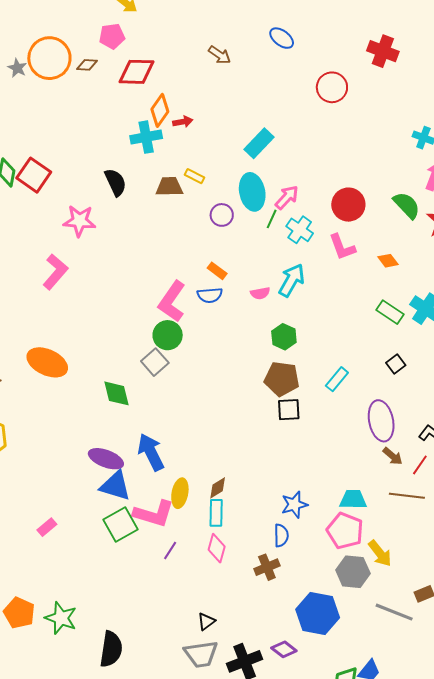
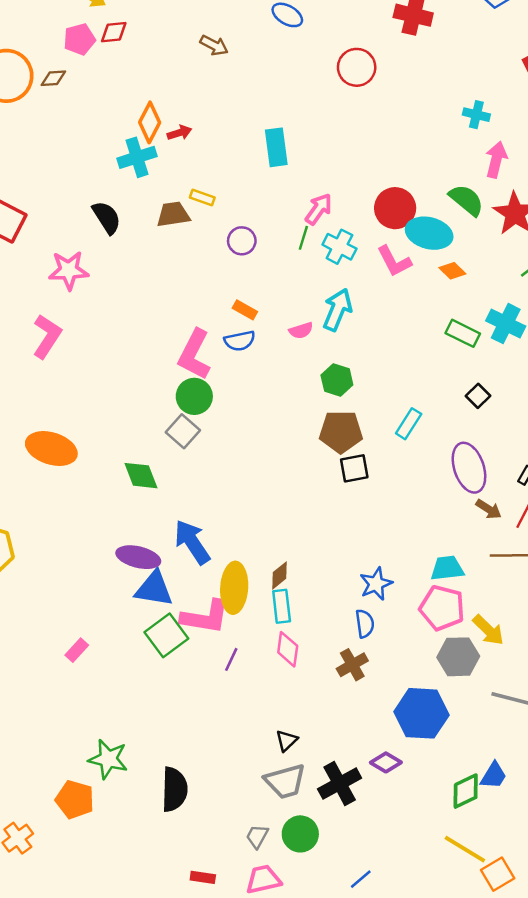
red diamond: (137, 72) -> (114, 32), moved, size x0.6
cyan rectangle: (259, 143) -> (276, 147), turned -44
cyan ellipse: (252, 192) -> (429, 233), moved, turned -57
yellow ellipse: (180, 493) -> (234, 588), size x1.4
orange pentagon: (19, 613) -> (75, 800), moved

